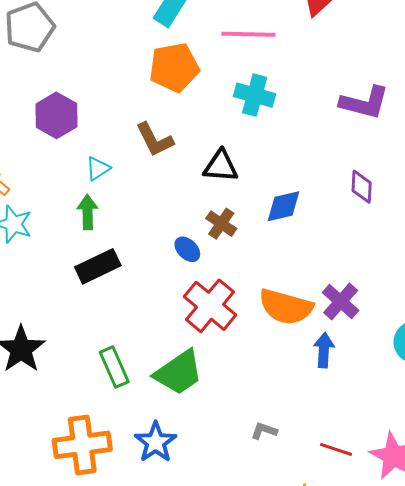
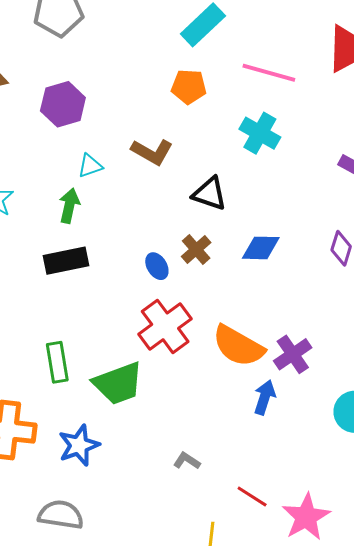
orange pentagon: (174, 67) -> (189, 87), size x0.7
brown L-shape: (155, 140) -> (152, 152), turned -48

